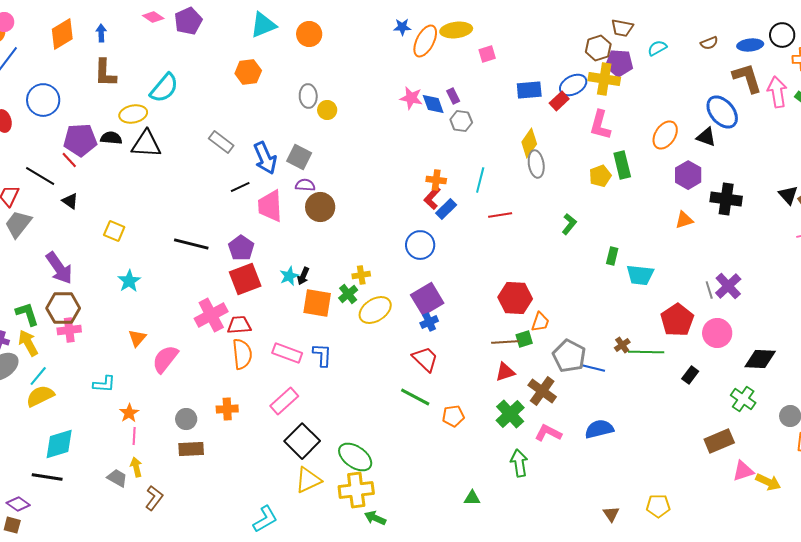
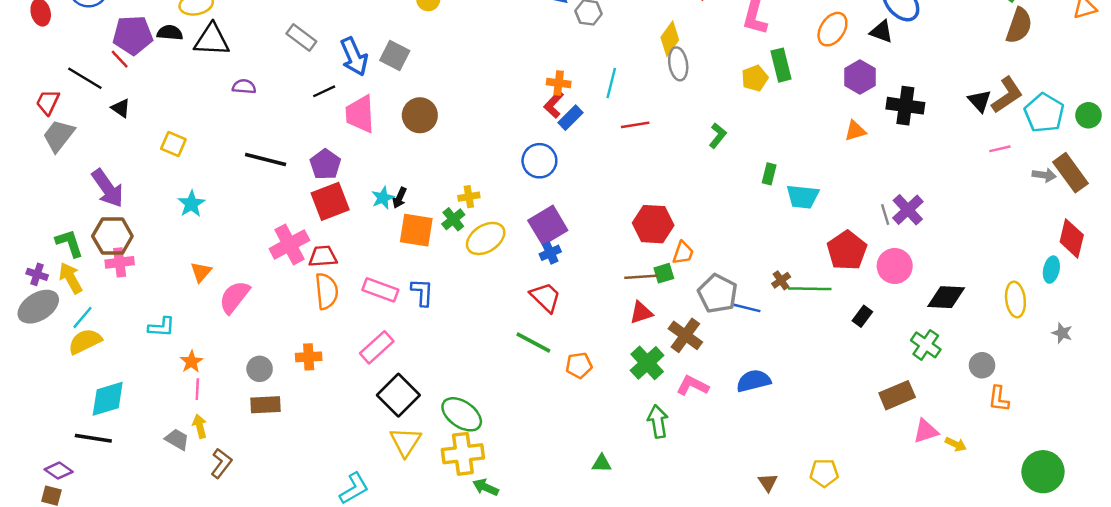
purple semicircle: (305, 185) -> (244, 87), moved
yellow triangle: (308, 480) -> (405, 442), turned -32
yellow arrow: (768, 482) -> (956, 444), size x0.7

